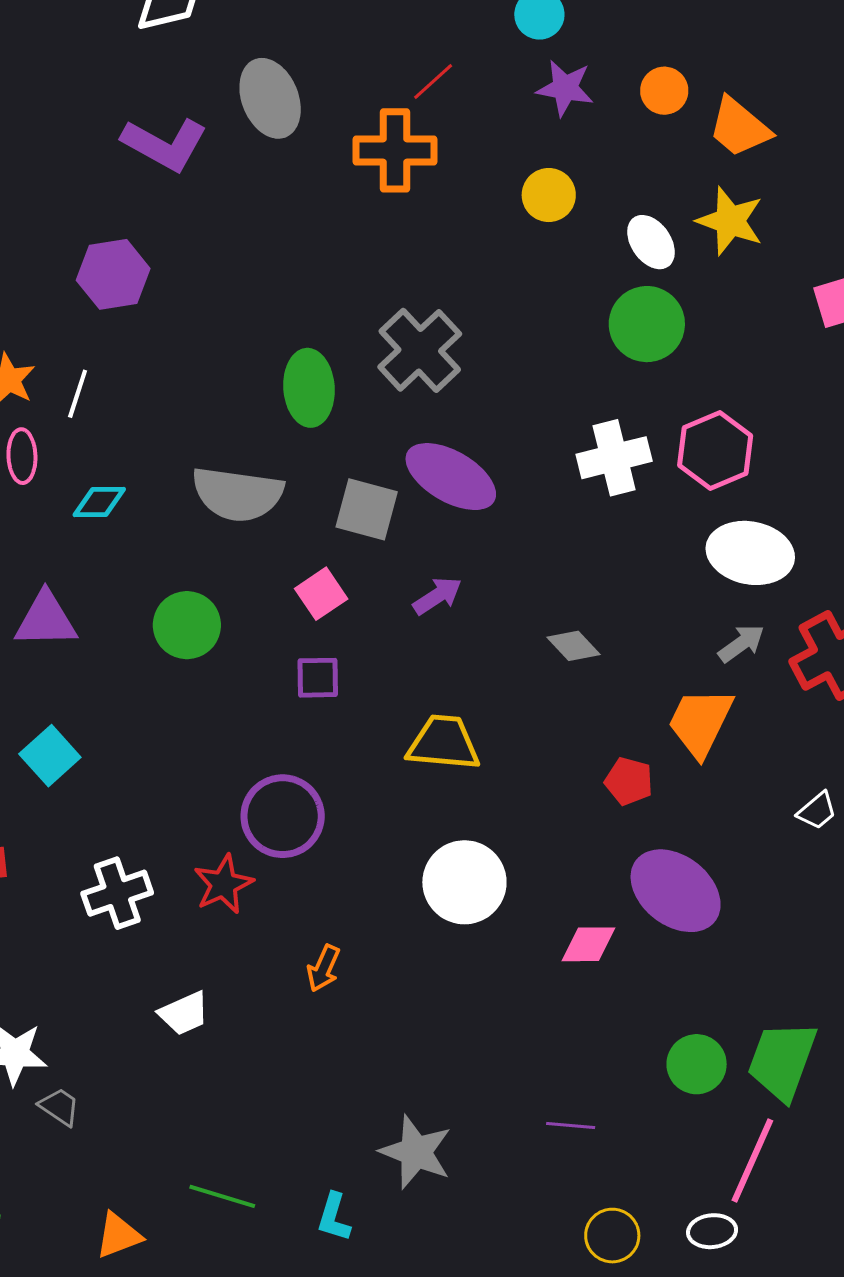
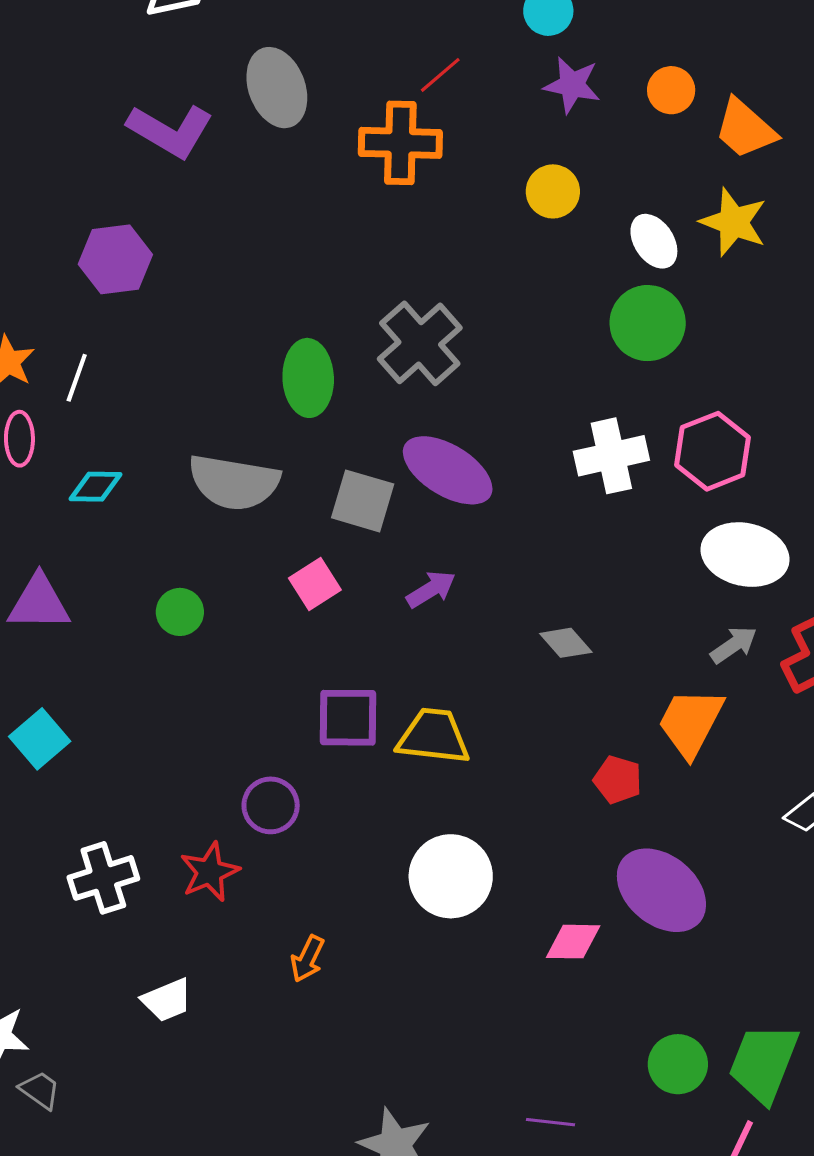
green circle: (187, 625) -> (180, 612), size x0.7
purple square: (318, 678) -> (348, 718), moved, size x1.4
purple circle: (283, 816) -> (271, 805), size x0.7

